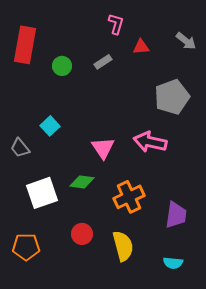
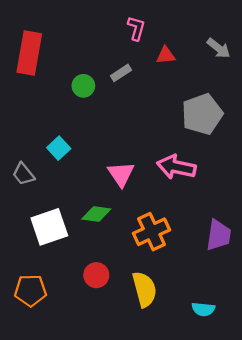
green circle: (62, 66) -> (83, 86), moved
purple trapezoid: (176, 215) -> (219, 235), moved

